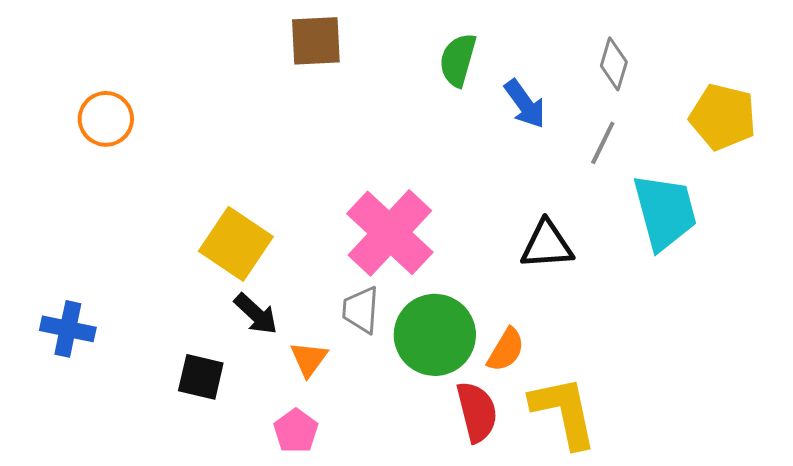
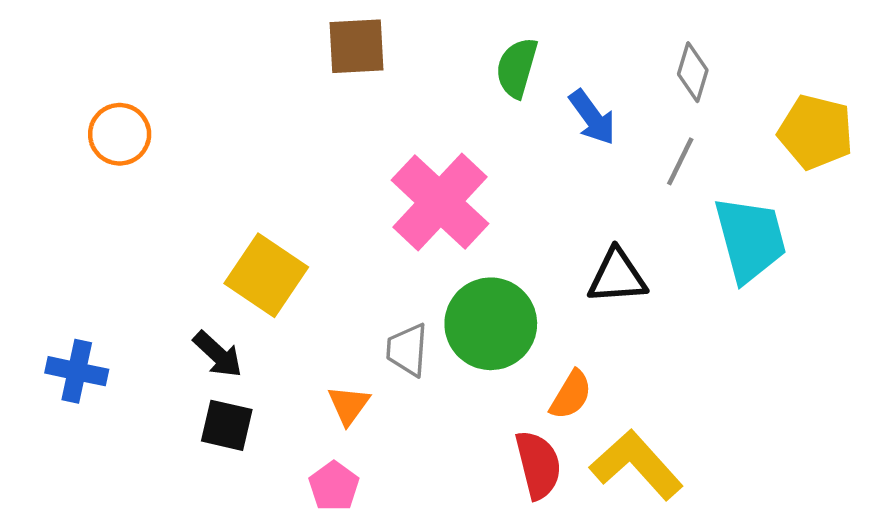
pink cross: (390, 233) -> (440, 202), moved
black arrow: (256, 314) -> (218, 354), moved
green circle: (435, 335) -> (491, 324), moved
yellow L-shape: (564, 412) -> (636, 465), turned -30

